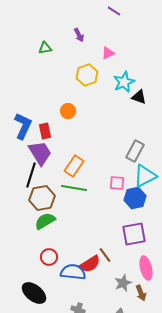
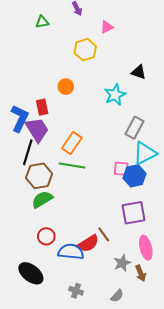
cyan star: (124, 82) -> (115, 95), moved
blue L-shape: (23, 126) -> (20, 118), moved
pink square: (117, 183) -> (121, 169), moved

